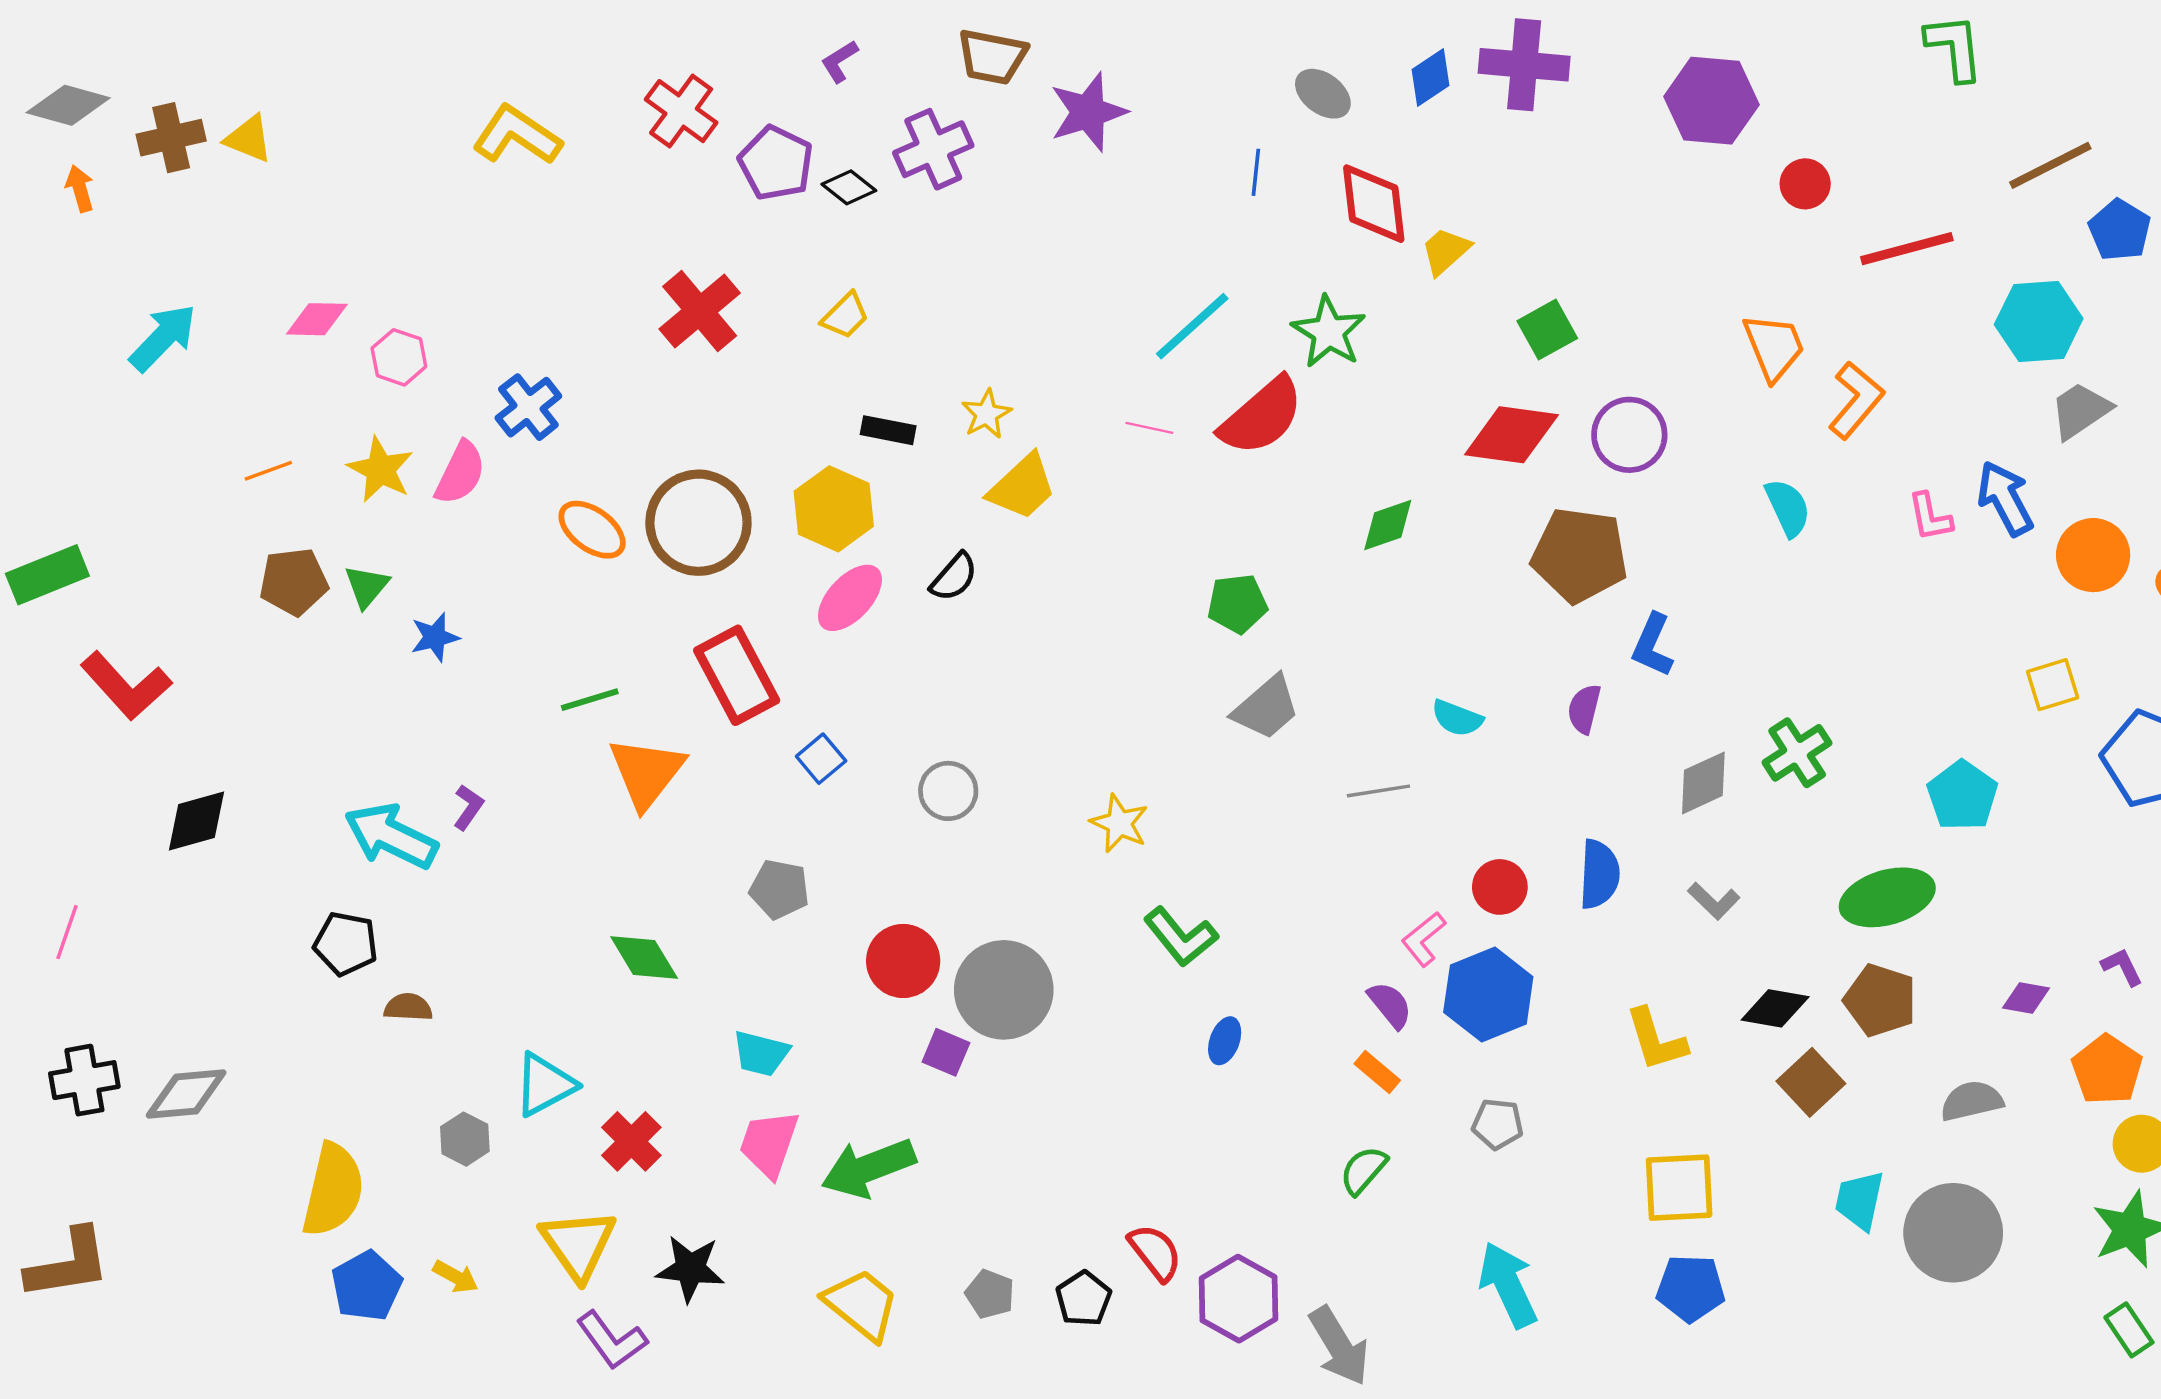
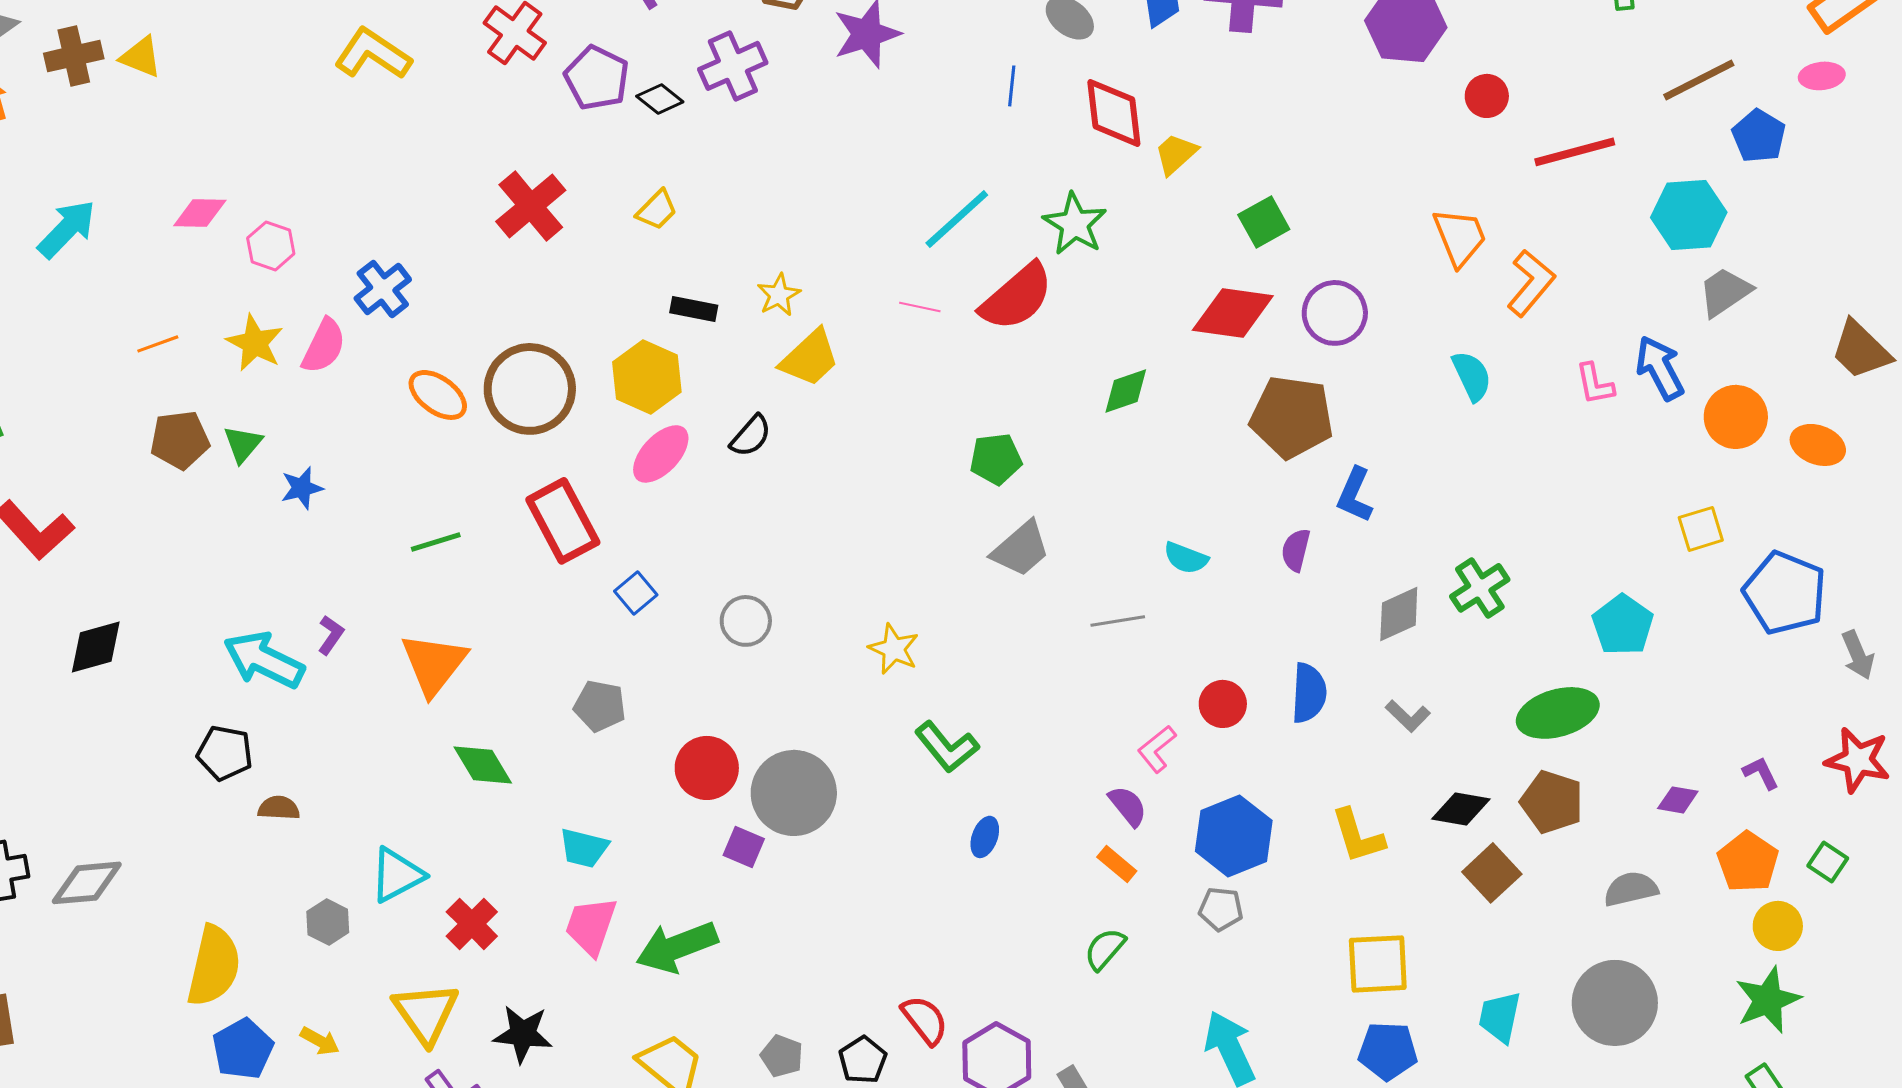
orange triangle: (646, 772) -> (434, 664), moved
blue hexagon: (1488, 995) -> (1234, 836), moved
cyan trapezoid: (1859, 1200) -> (1500, 1017), moved

